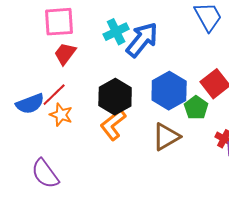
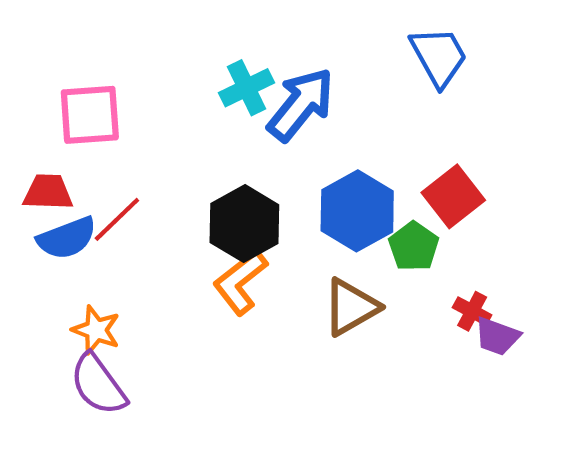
pink square: (59, 22) -> (90, 115), moved
red trapezoid: (65, 54) -> (48, 192), moved, turned 55
orange star: (61, 115) -> (96, 330), moved

